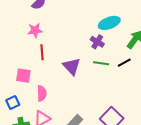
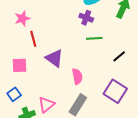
black line: (124, 63) -> (119, 56), moved
purple triangle: (72, 66) -> (54, 58), moved
pink semicircle: (42, 93) -> (77, 76), moved

